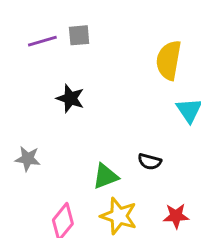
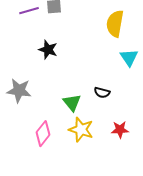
gray star: (28, 159) -> (19, 91), size x1.4
green triangle: (106, 176) -> (72, 103), turned -48

